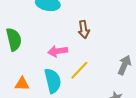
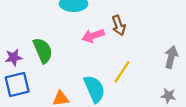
pink arrow: (58, 51) -> (93, 36), moved

